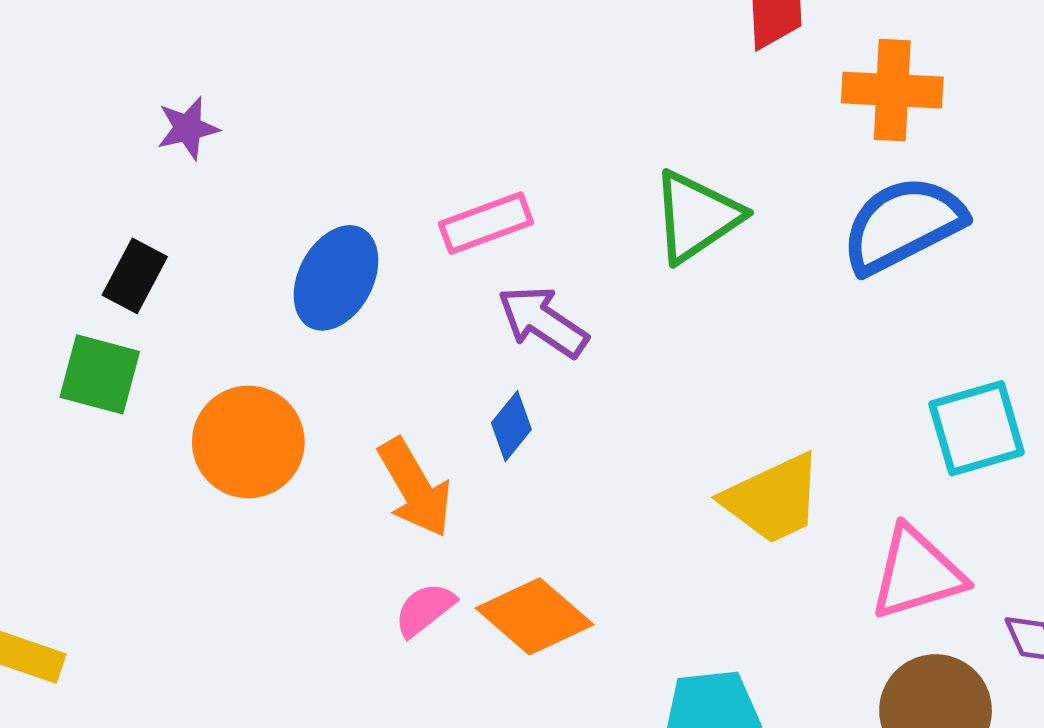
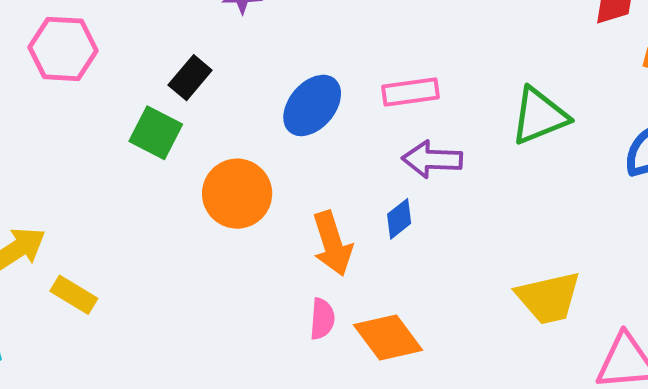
purple arrow: (543, 321) -> (432, 159), turned -44
pink semicircle: (425, 609) -> (322, 319), turned 120

